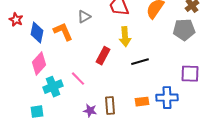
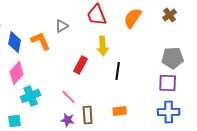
gray pentagon: (184, 30) -> (173, 58), moved
black line: (140, 62) -> (118, 71), turned -66
pink line: (78, 79) -> (69, 97), moved
blue cross: (167, 98) -> (169, 112), moved

